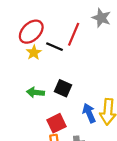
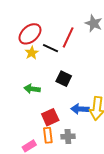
black square: (63, 88) -> (64, 79), moved
blue arrow: (89, 113) -> (80, 109), turned -66

